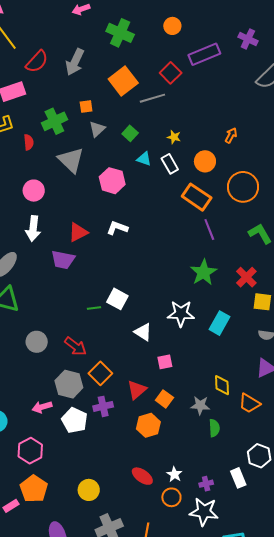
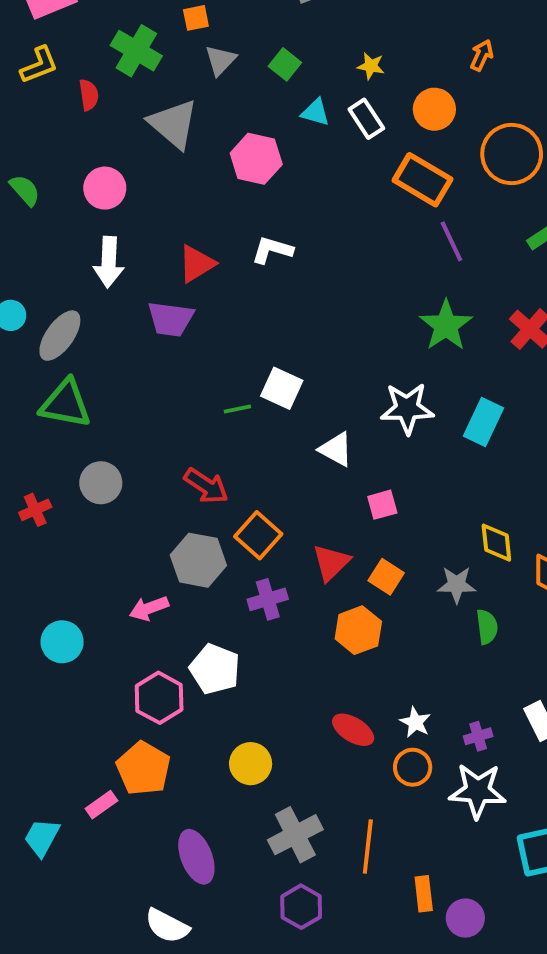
green cross: (54, 121) -> (136, 51), turned -30
gray circle: (37, 342) -> (101, 483), moved
white pentagon: (74, 420) -> (215, 669), moved
pink hexagon: (30, 451) -> (159, 698), moved

